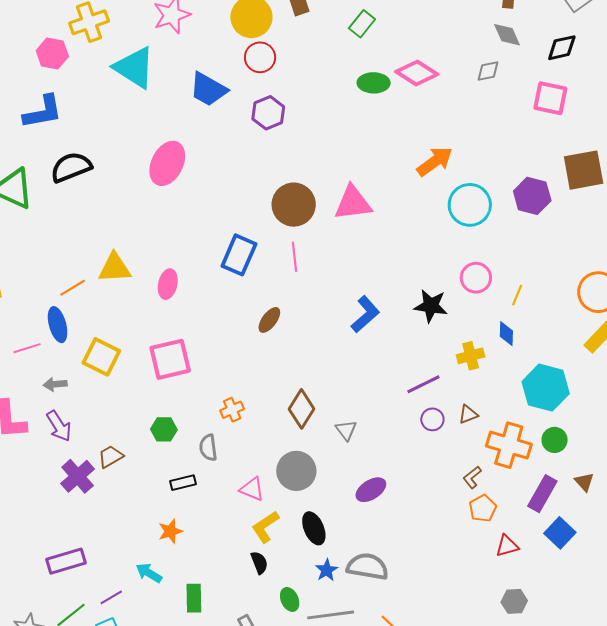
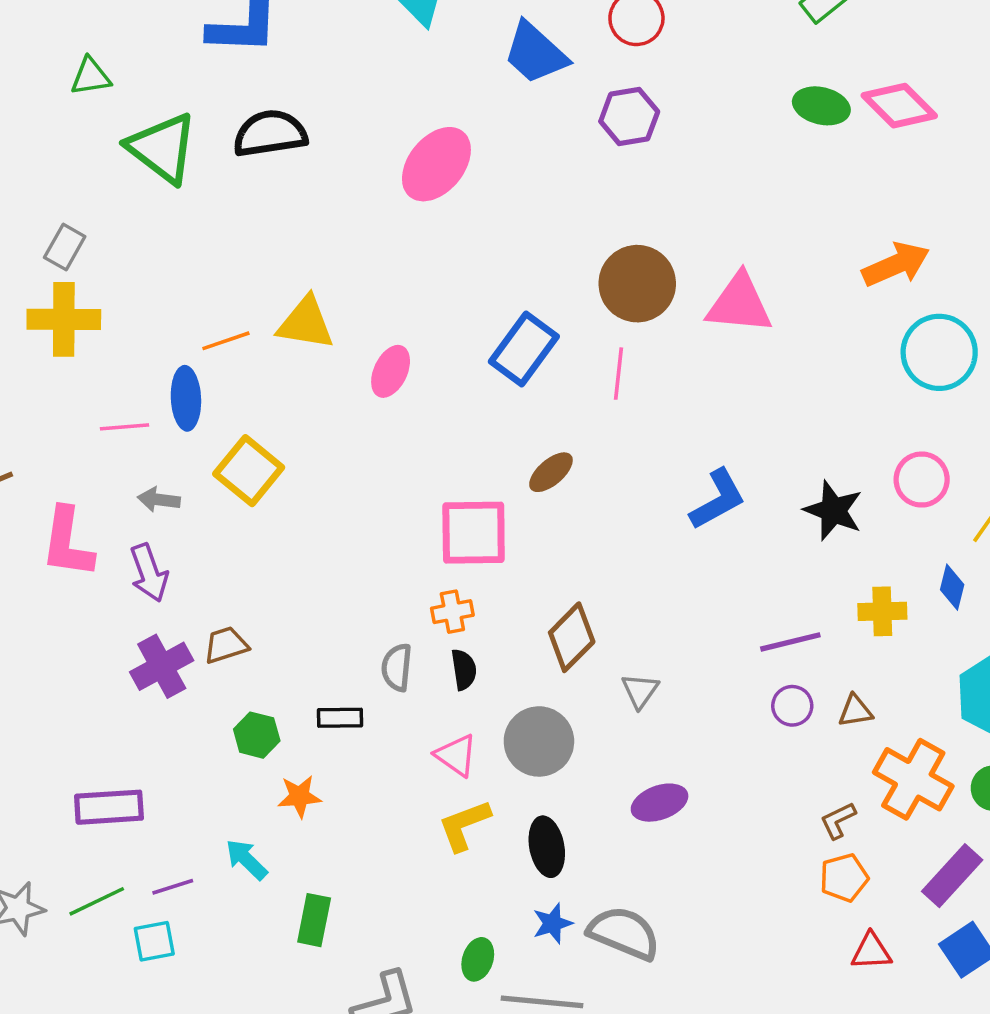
pink square: (170, 359) -> (474, 533), moved
green hexagon: (164, 429) -> (257, 735), moved
black semicircle: (259, 563) -> (464, 670), moved
green ellipse: (290, 599) -> (478, 959), turned 30

